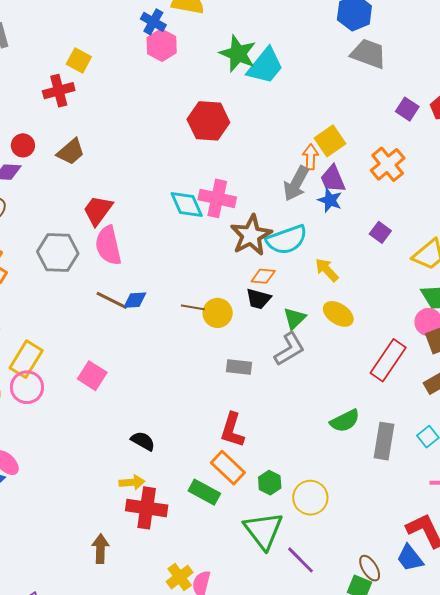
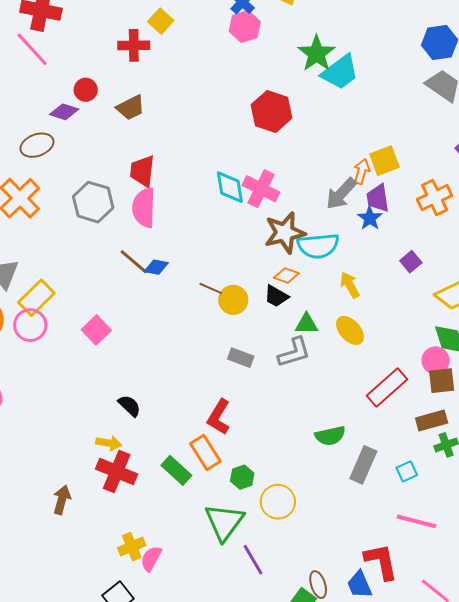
red trapezoid: (98, 210) -> (142, 171), turned -44
green triangle: (294, 318) -> (306, 324), turned 30

